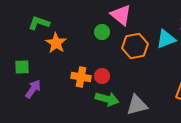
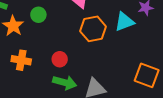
green circle: (102, 32) -> (38, 15), moved
orange cross: (81, 77) -> (21, 60), moved

